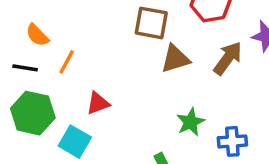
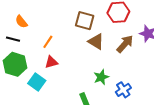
brown triangle: (175, 59) -> (96, 42), turned 42
orange line: (67, 62) -> (48, 42), moved
blue cross: (232, 141) -> (123, 90), turned -35

